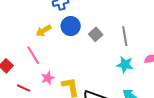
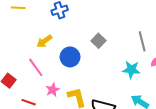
blue circle: (71, 26) -> (70, 57), moved
gray line: (125, 36) -> (142, 41), moved

